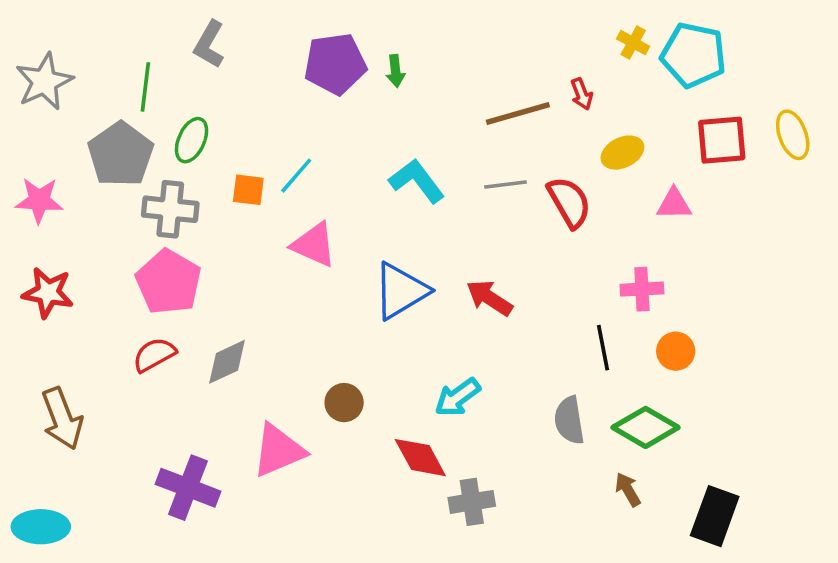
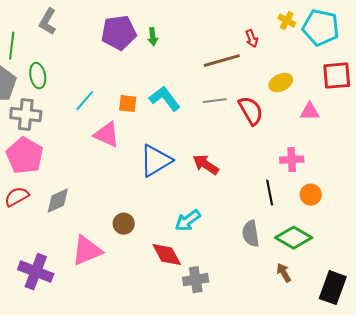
red arrow: (582, 94) -> (252, 39), moved
green ellipse: (192, 140) -> (38, 76), turned -35
cyan line: (296, 176) -> (85, 101), moved
orange square: (248, 190) -> (128, 104), moved

